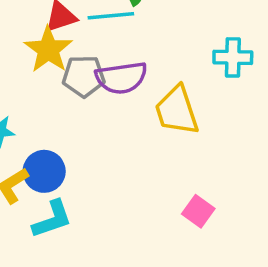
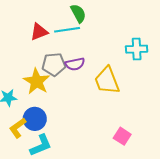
yellow star: (48, 50) -> (37, 81), moved
purple semicircle: (121, 78) -> (75, 64), size x0.7

